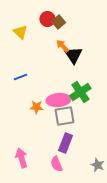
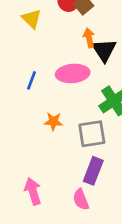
orange arrow: (62, 46) -> (89, 38), turned 32
blue line: (20, 77) -> (32, 80), turned -48
pink ellipse: (58, 100) -> (73, 73), moved

